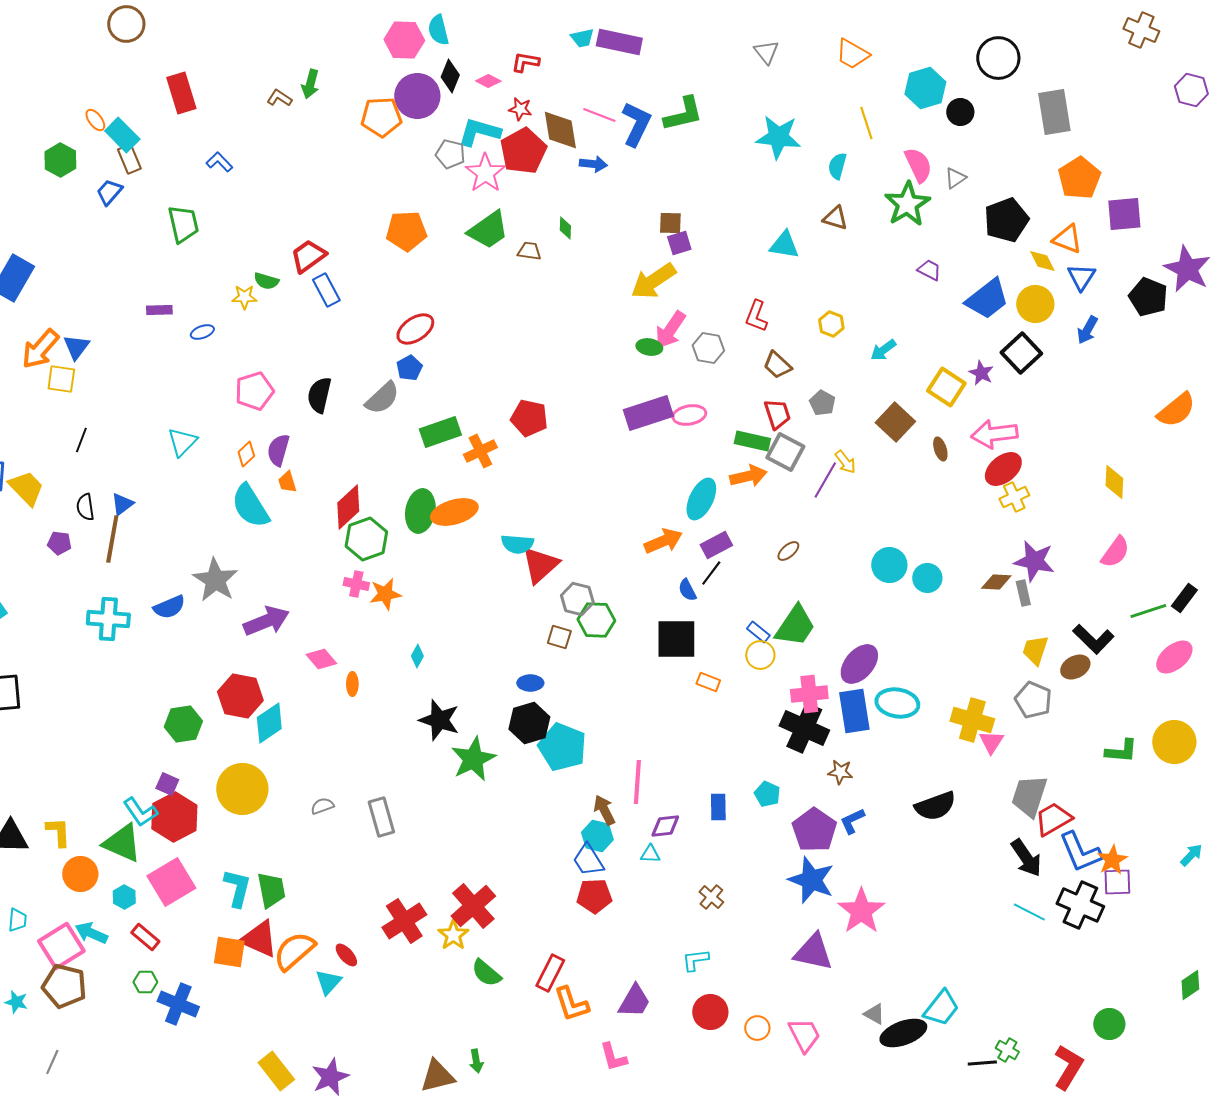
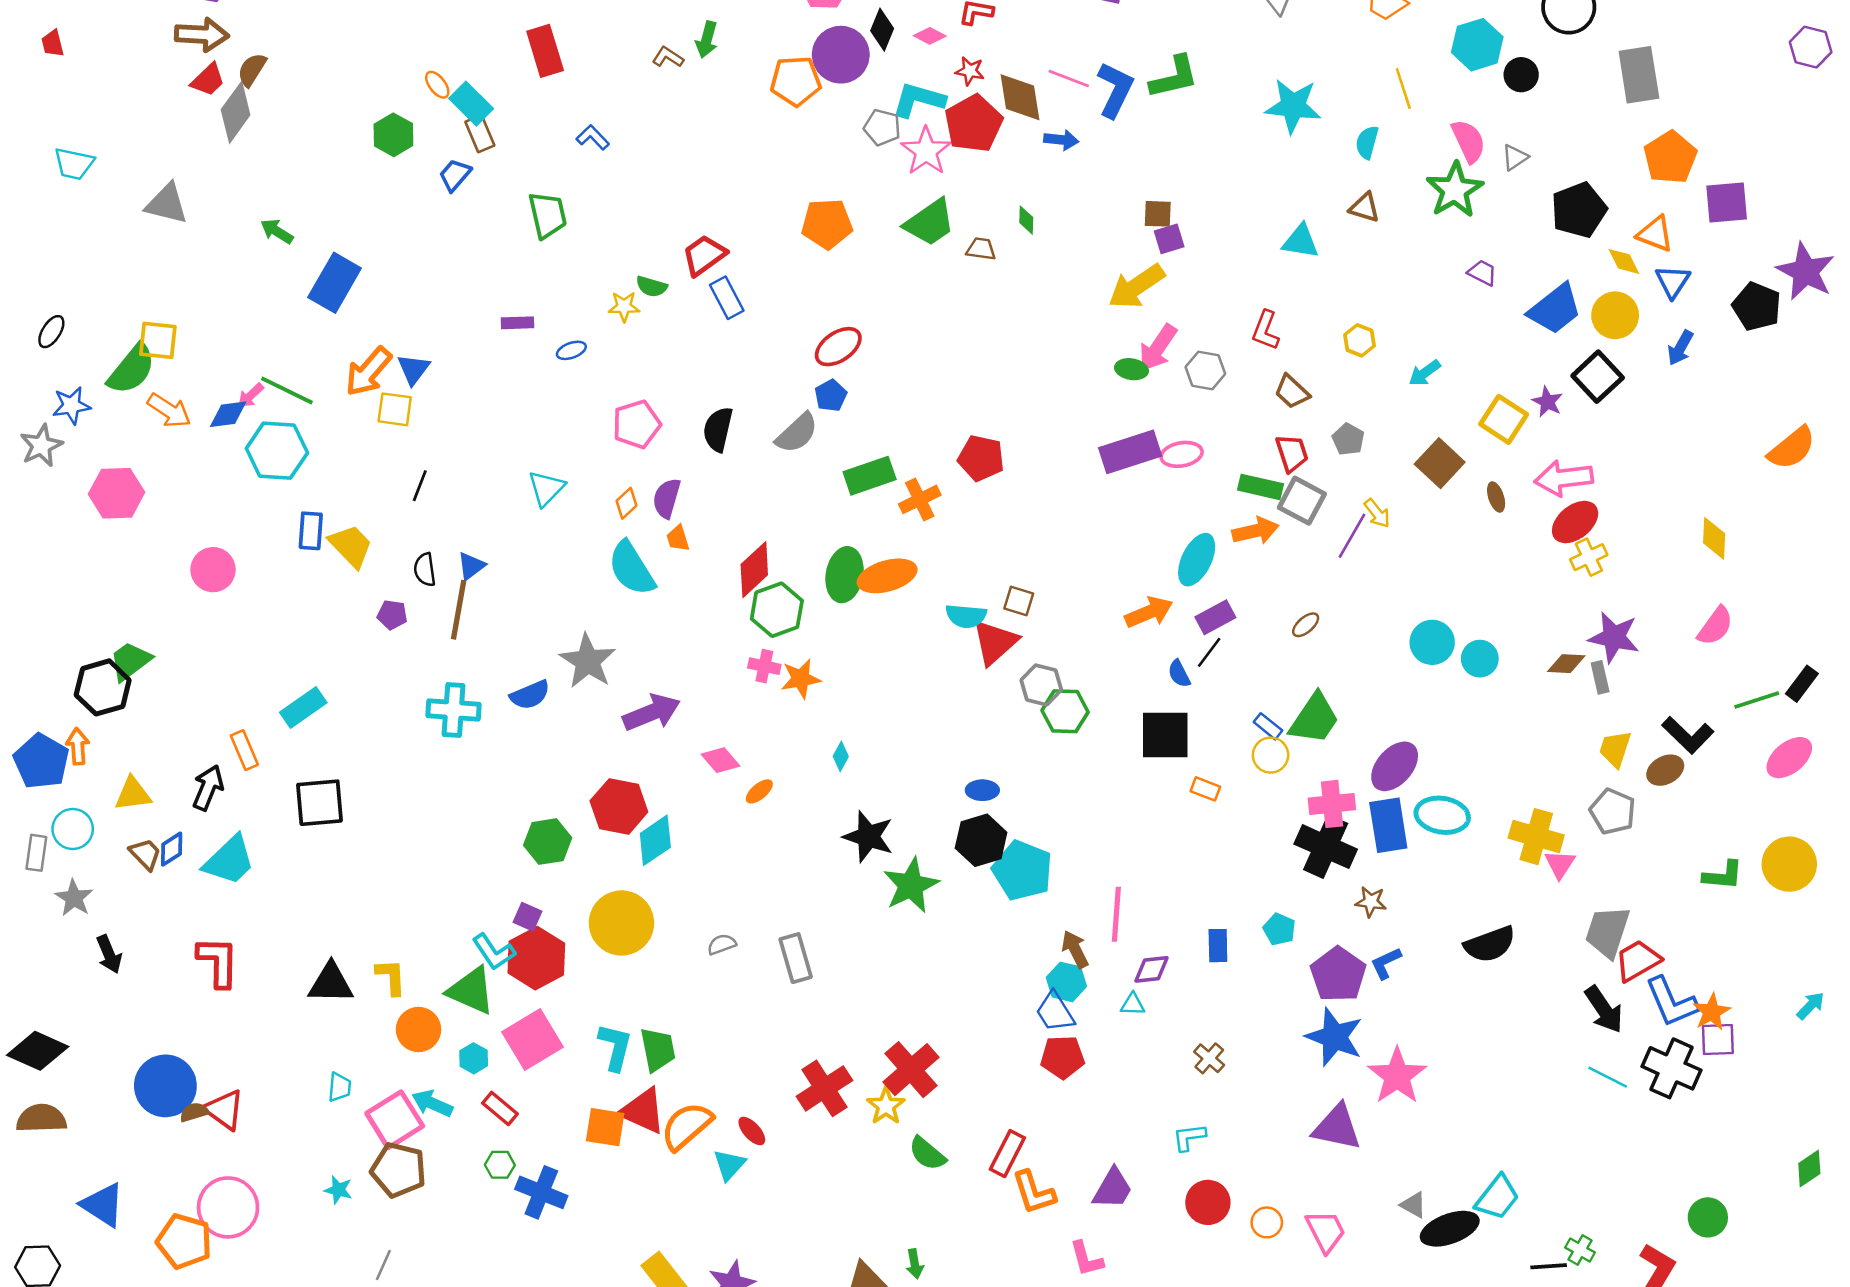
brown square: (559, 637) -> (1019, 601), moved
orange ellipse: (352, 684) -> (759, 791), turned 50

